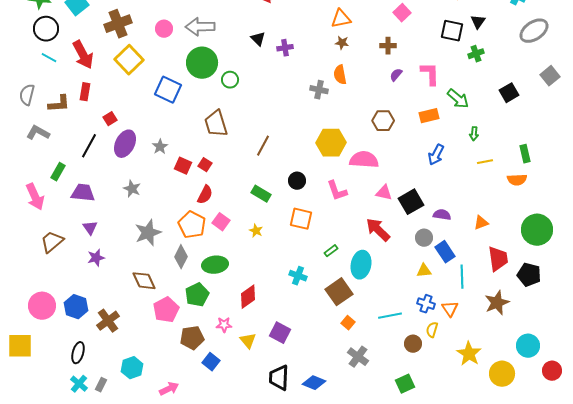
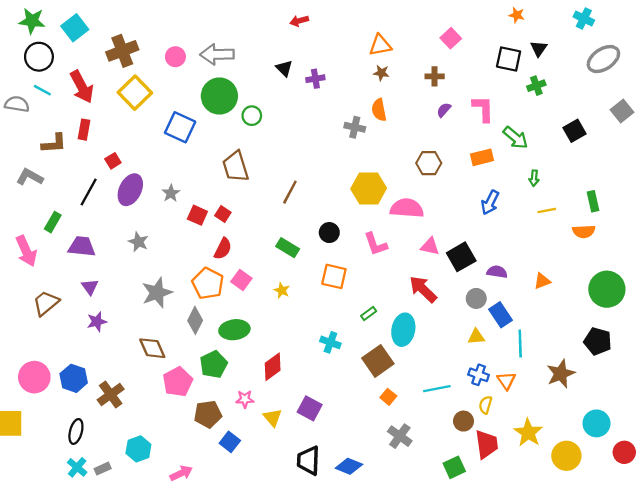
gray semicircle: (27, 95) -> (17, 104), moved, turned 85
red trapezoid: (498, 259) -> (487, 444), moved
gray rectangle: (101, 385) -> (103, 469), turned 40

